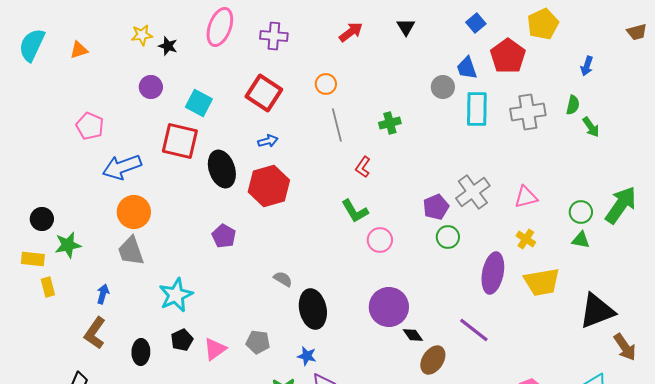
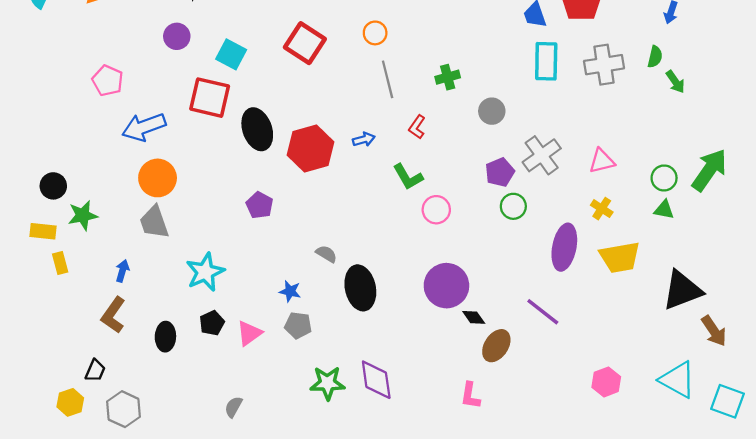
gray circle: (443, 87) -> (492, 111), moved
blue arrow: (268, 141) -> (364, 139), moved
blue star: (307, 356) -> (290, 291), moved

